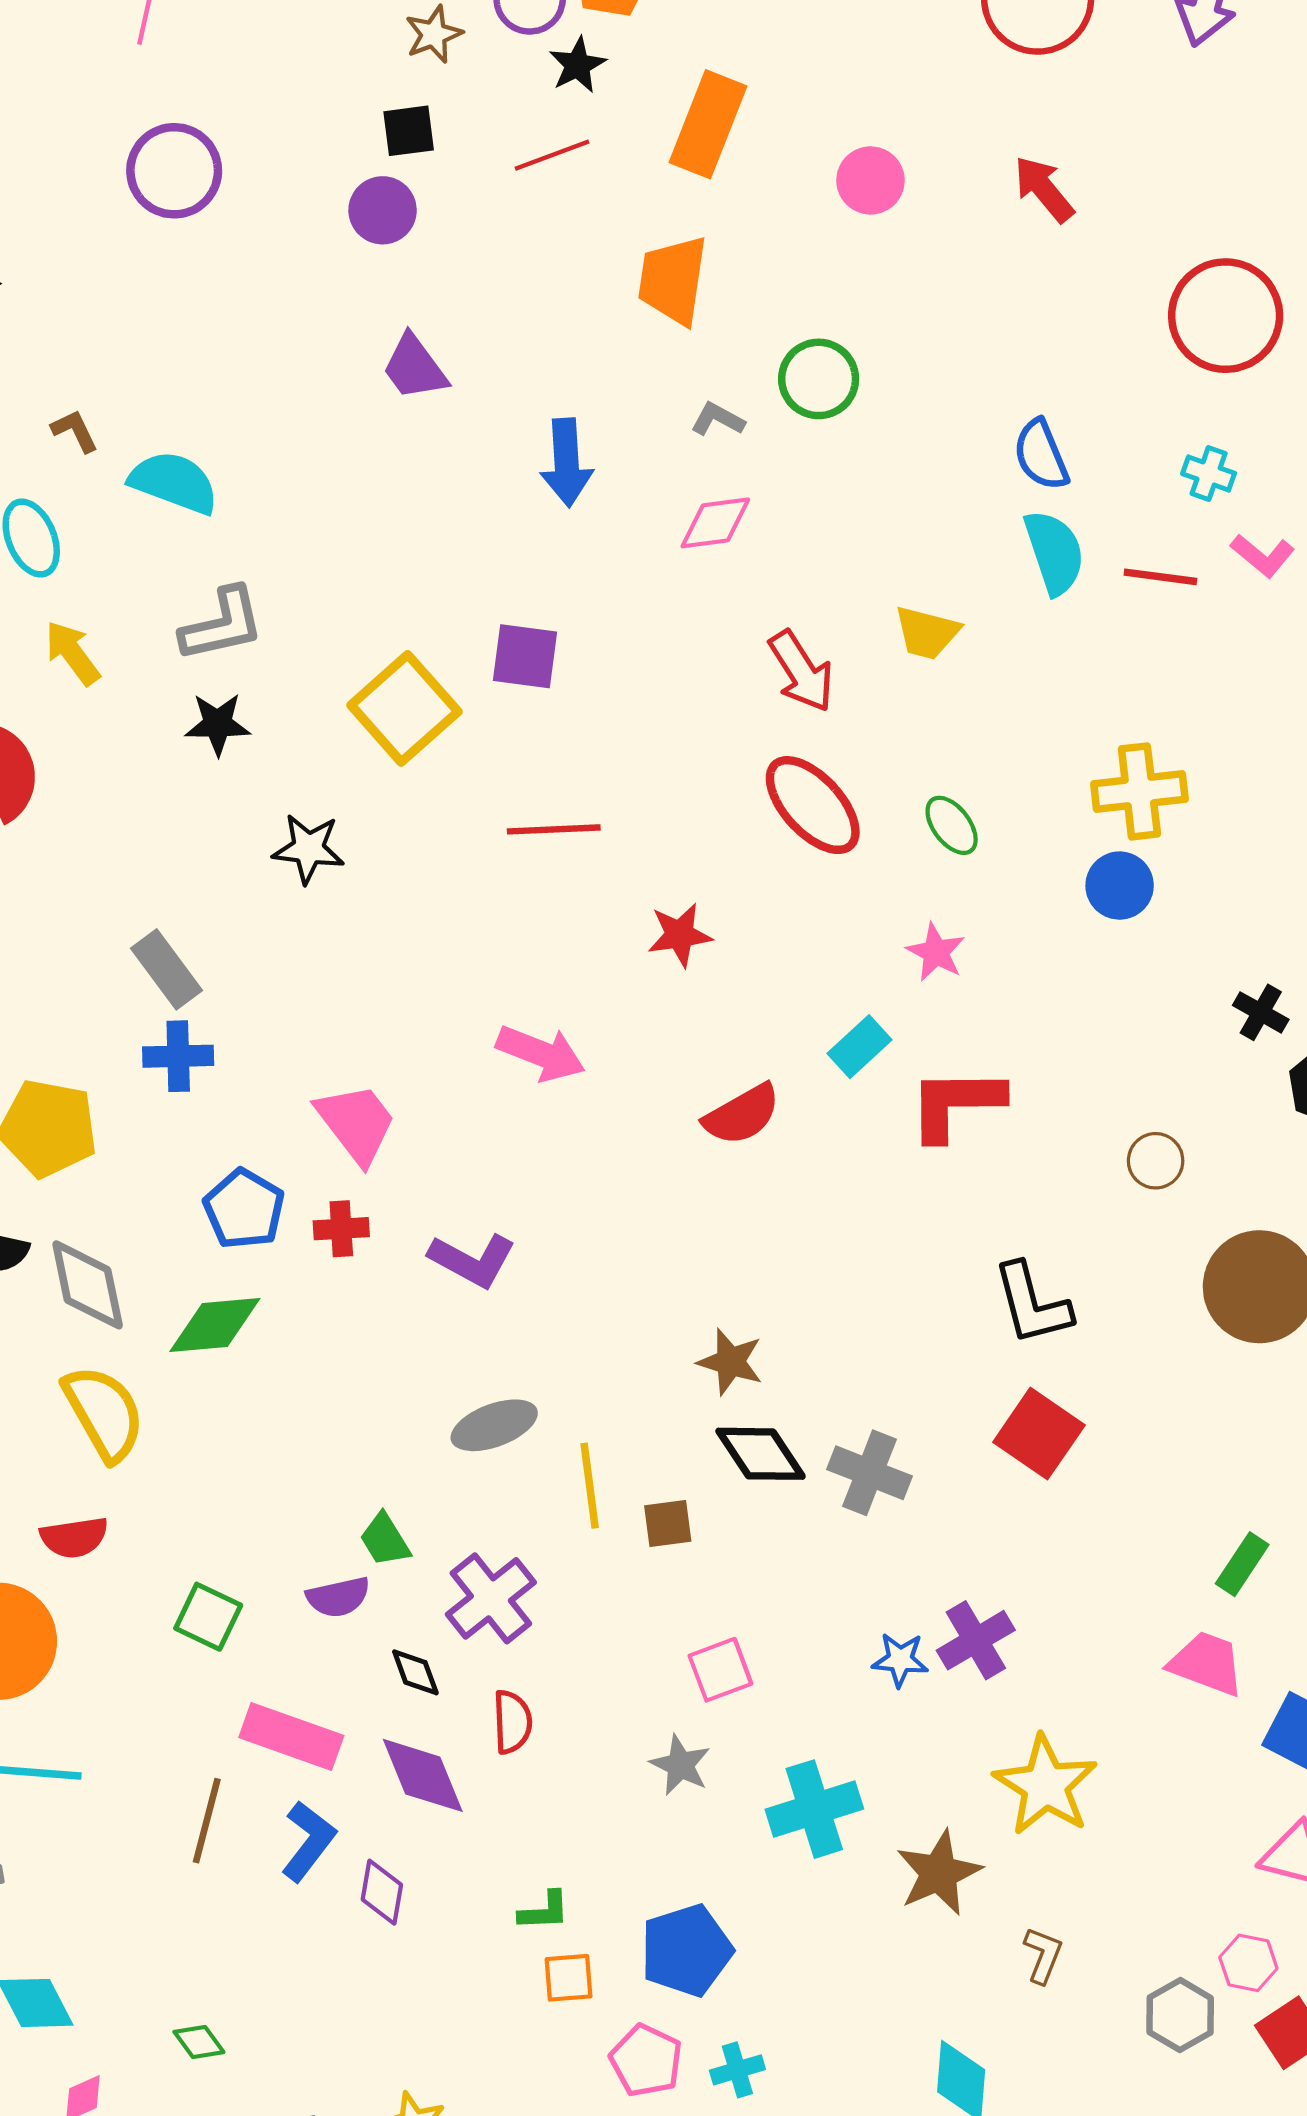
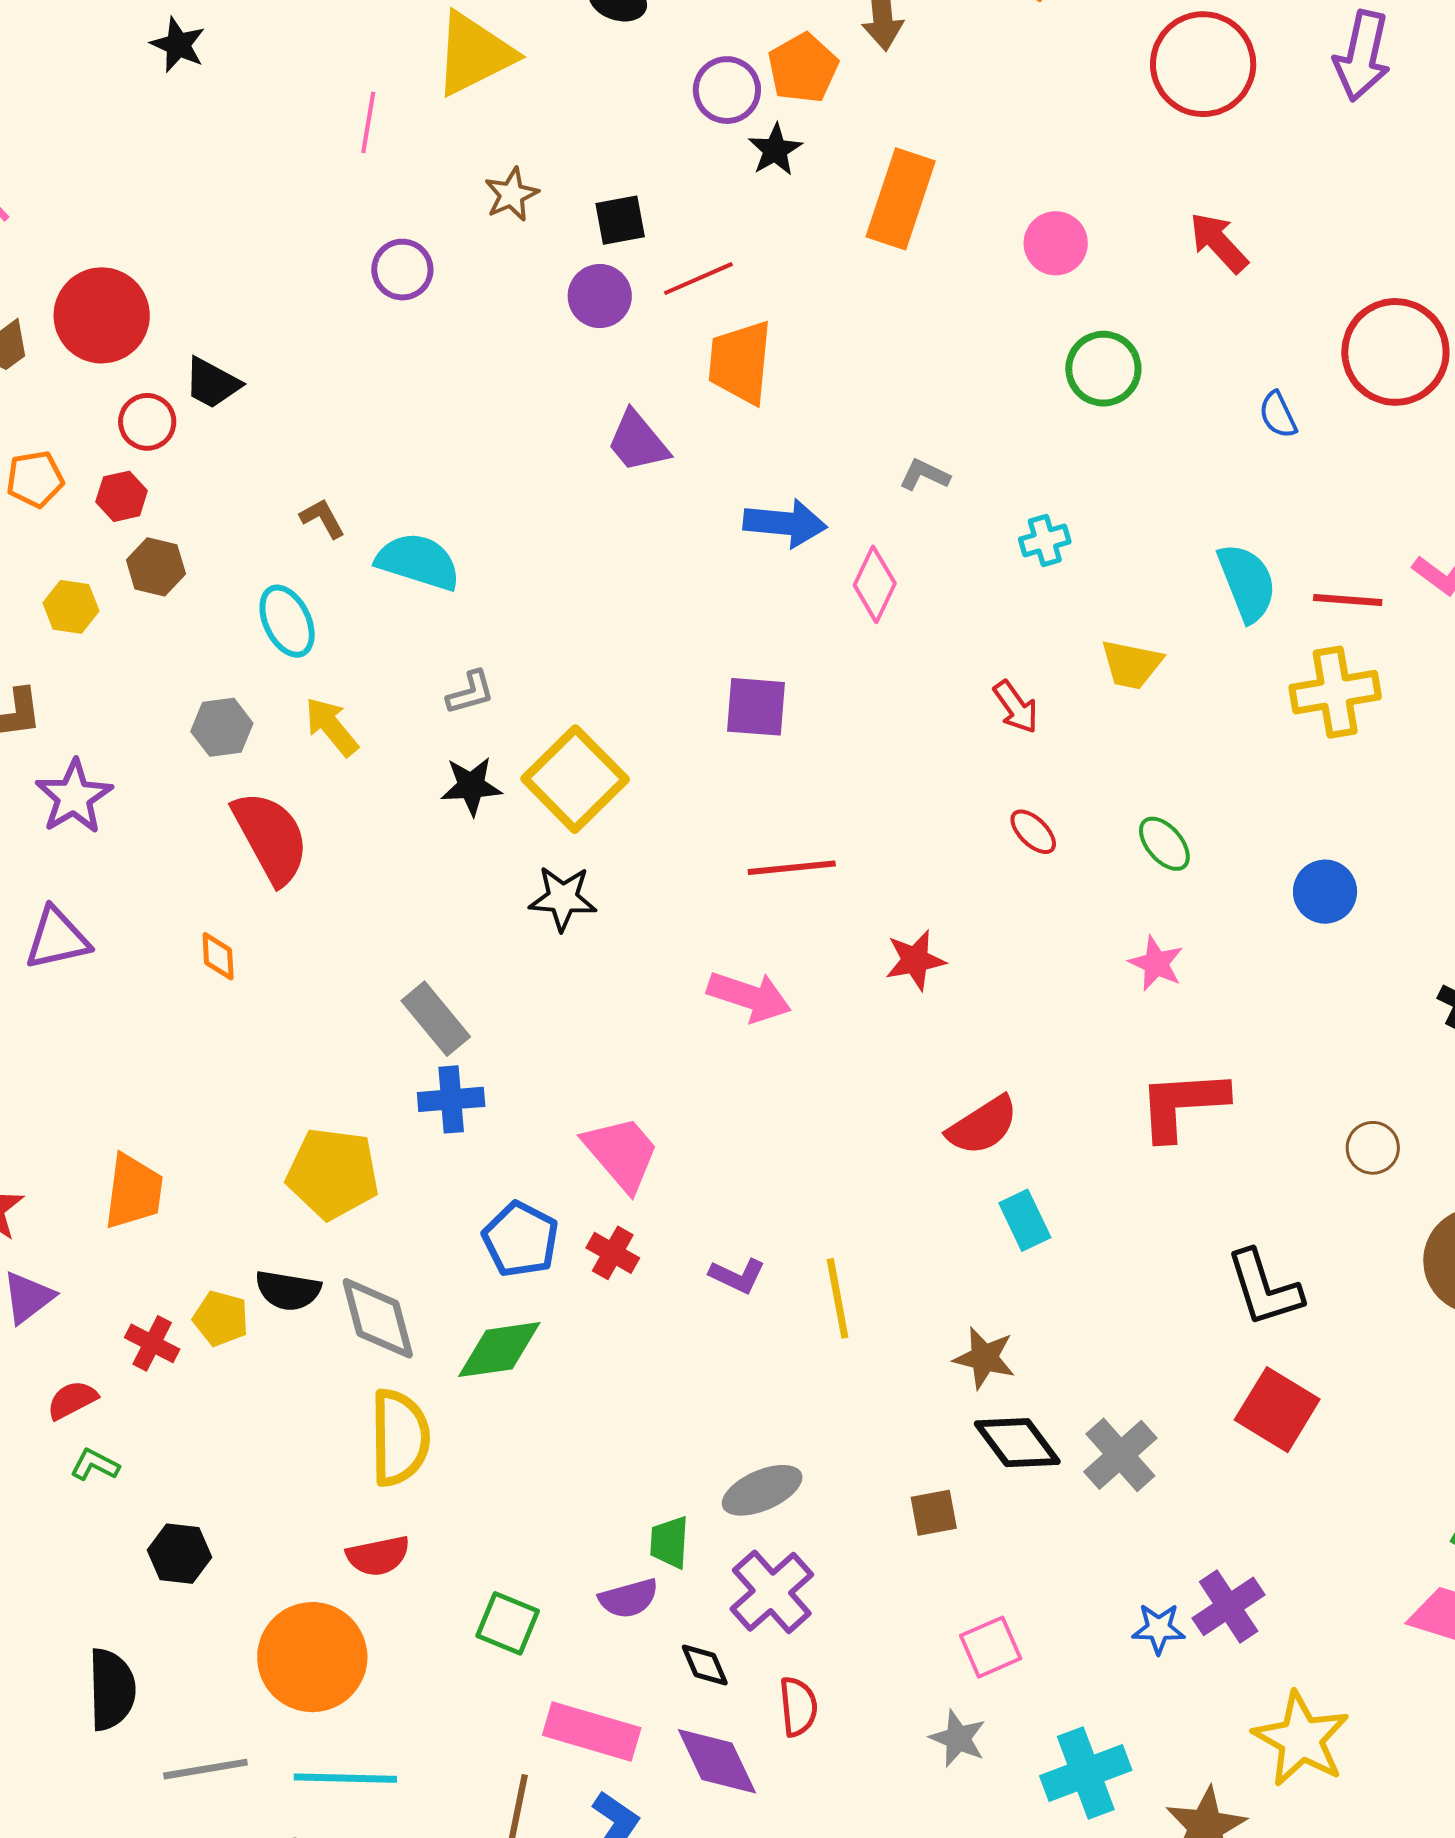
brown star: (434, 34) -> (511, 194), moved
red line: (552, 155) -> (698, 279), moved
purple circle: (174, 171) -> (402, 270), size x0.7
orange trapezoid: (673, 280) -> (740, 362), moved
green circle: (819, 379) -> (1103, 369), moved
blue semicircle: (1041, 455) -> (1278, 415), moved, size x0.7
blue arrow: (567, 463) -> (785, 523), turned -78
cyan cross: (1209, 474) -> (1045, 540), moved, turned -33
pink diamond: (715, 523) -> (875, 584), moved, turned -54
gray L-shape: (222, 625) -> (470, 693), size x0.6
red arrow: (801, 671) -> (1016, 707), size x0.7
yellow square: (404, 708) -> (575, 779), moved
yellow cross: (1139, 791) -> (1335, 692), moved
red ellipse: (813, 805) -> (1033, 832), size x0.5
cyan rectangle: (859, 1047) -> (1025, 1220), moved, turned -70
pink arrow: (541, 1053) -> (749, 996), moved
red cross: (341, 1229) -> (613, 1253), turned 36
purple L-shape: (472, 1260) -> (737, 1276), size x0.7
yellow semicircle: (104, 1413) -> (400, 1438), turned 32
gray ellipse: (494, 1425) -> (762, 1490), moved
gray cross: (870, 1473) -> (1120, 1455), turned 30
yellow line: (590, 1486) -> (838, 1298), moved
green trapezoid: (385, 1540) -> (669, 1542), turned 38

